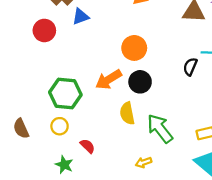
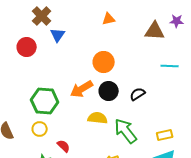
blue triangle: (81, 16) -> (58, 35), turned -35
black semicircle: (190, 67) -> (138, 94), moved, turned 35
yellow semicircle: (127, 113) -> (98, 118), turned 108

